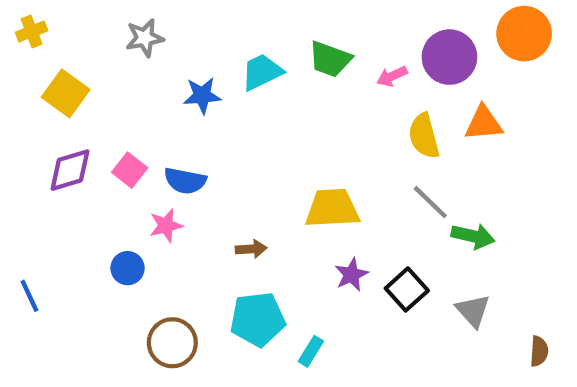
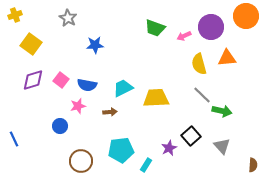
gray star: (145, 38) -> (68, 18), turned -30
cyan trapezoid: (262, 72) -> (123, 88), moved
brown arrow: (251, 249) -> (110, 112), moved
purple star: (351, 275) -> (169, 148), moved

